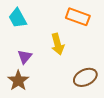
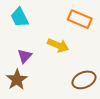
yellow arrow: (58, 44) -> (58, 45), turned -55

